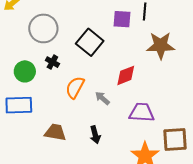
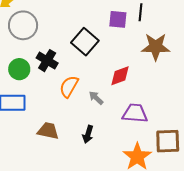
gray circle: (43, 28) -> (23, 25), moved
black cross: (52, 62) -> (47, 61), size x1.5
black arrow: (95, 135) -> (88, 134), turned 30

